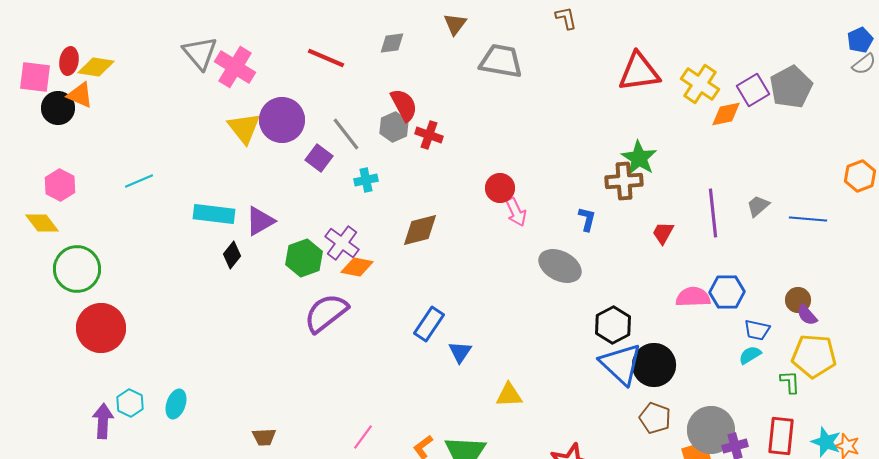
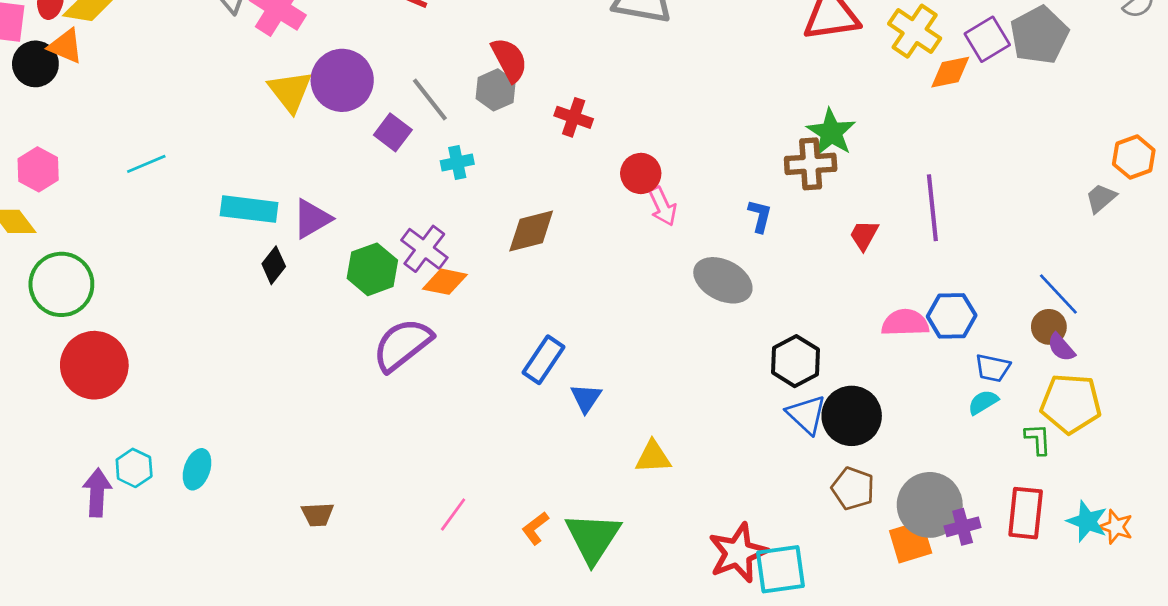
red cross: (429, 135) -> (574, 117), moved
gray trapezoid: (758, 206) -> (1101, 198), moved
blue line: (808, 219) -> (1058, 294), moved, turned 42
blue triangle: (621, 364) -> (806, 415), size x0.7

